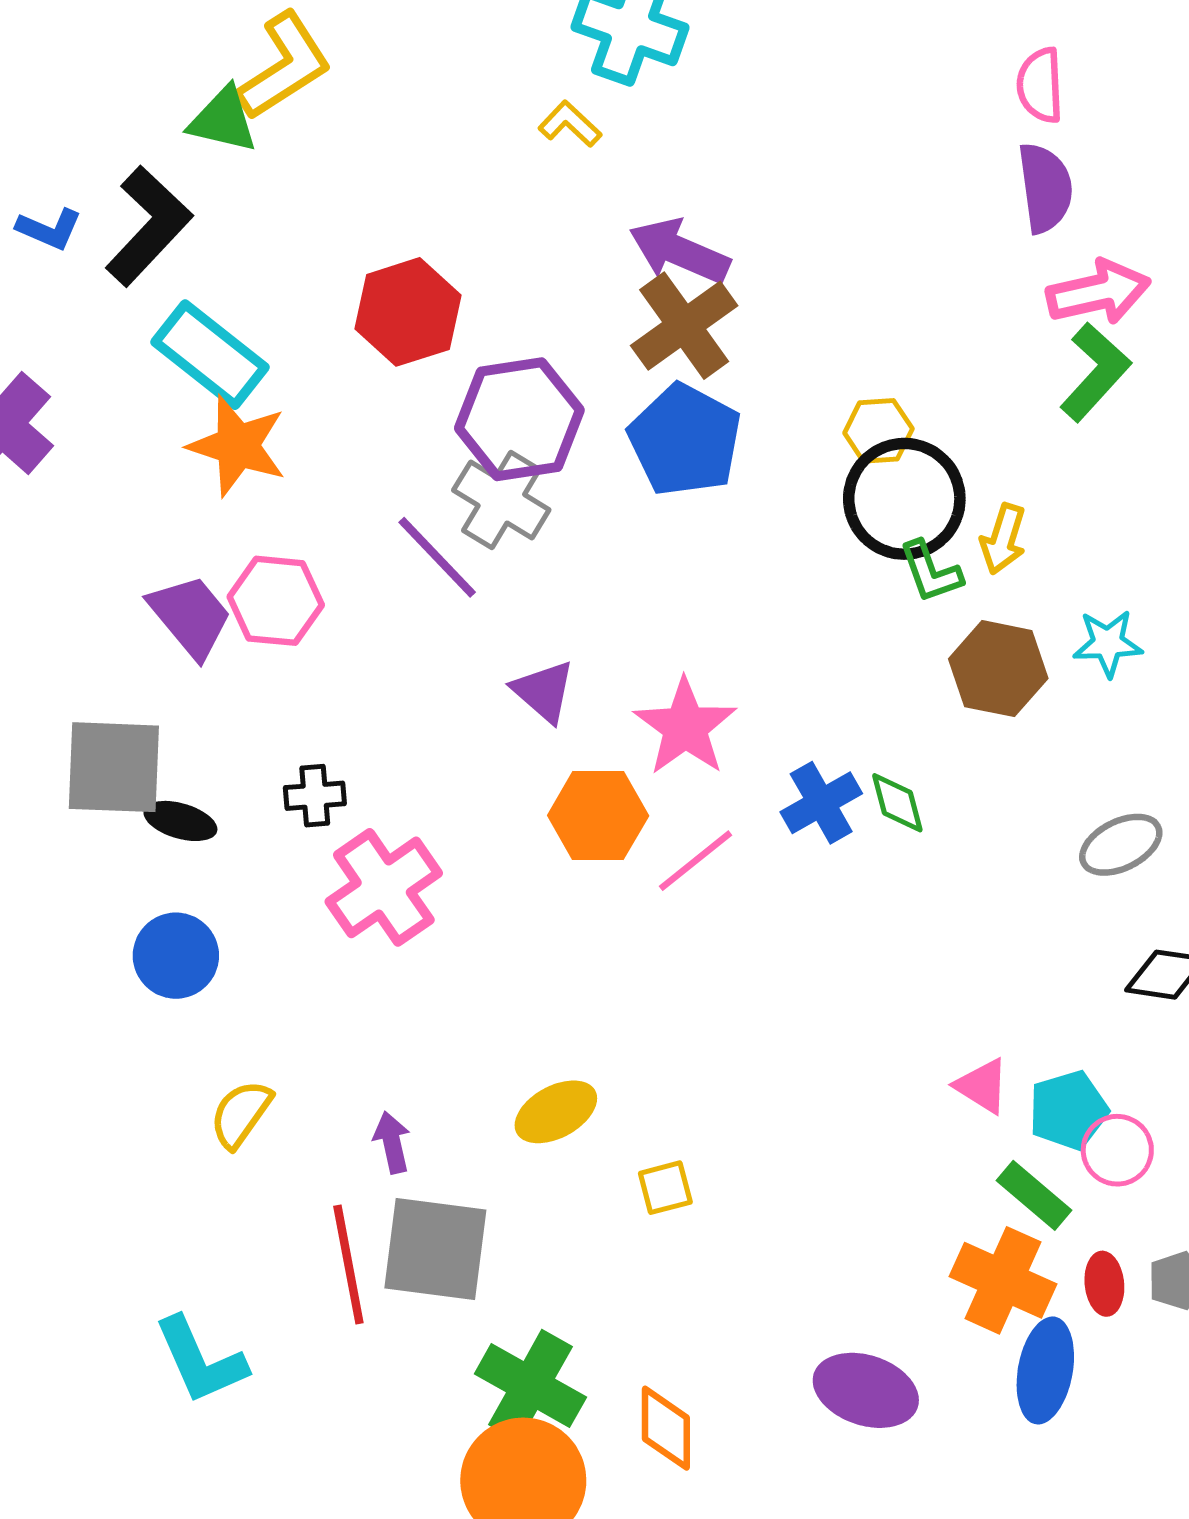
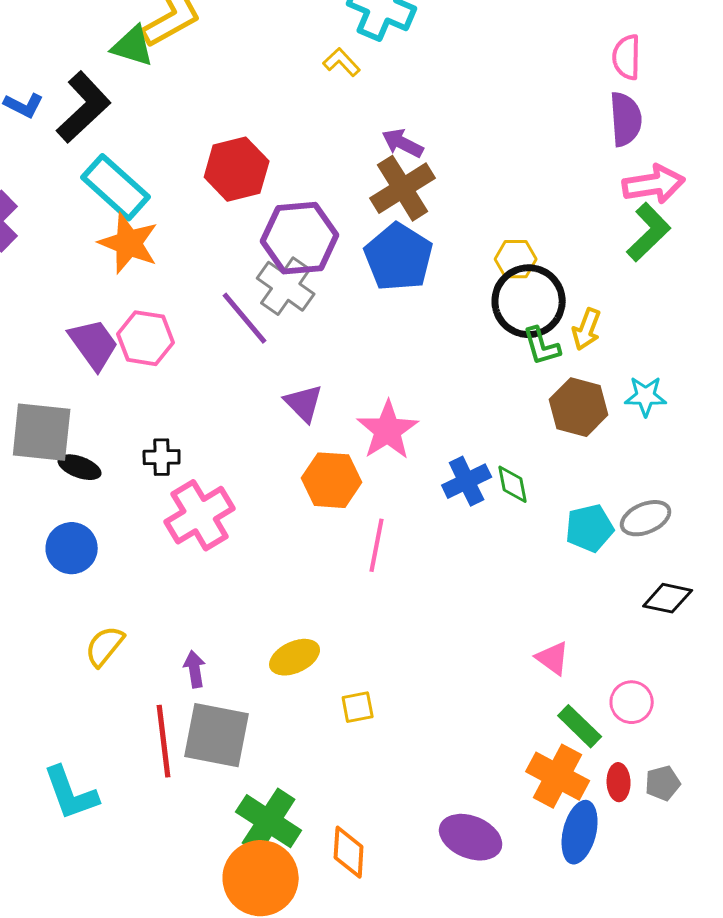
purple arrow: (679, 251) -> (403, 143), size x0.7
pink line: (696, 861) -> (377, 545), moved, turned -44
cyan pentagon: (1068, 1110) -> (590, 528), moved

